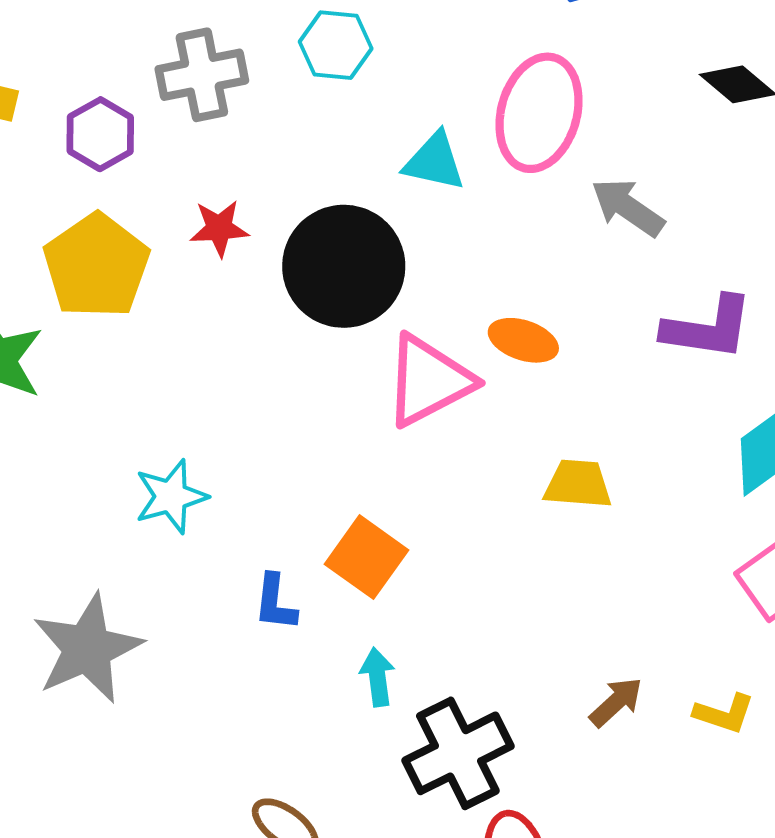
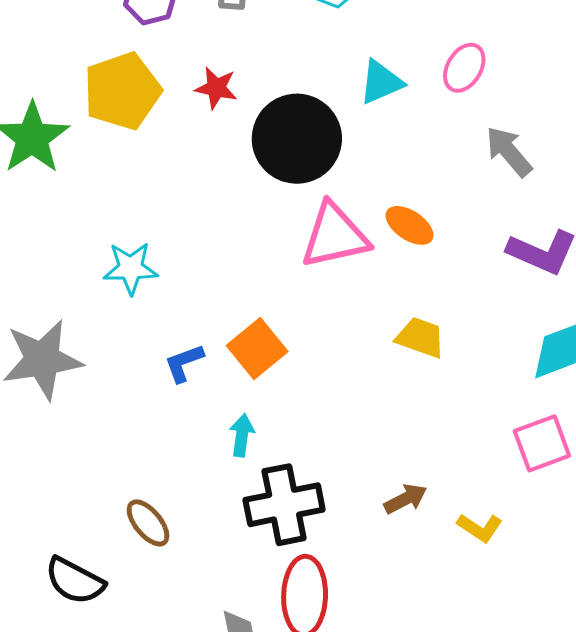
pink ellipse: (539, 113) -> (464, 68), size x0.6
cyan triangle: (434, 162) -> (381, 82), turned -51
blue L-shape: (275, 602) -> (184, 363), turned 48

